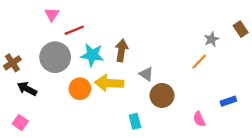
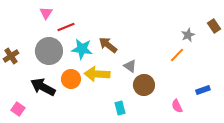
brown arrow: (121, 50) -> (108, 45), turned -60
black arrow: (27, 89) -> (43, 87), moved, size x1.4

